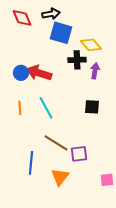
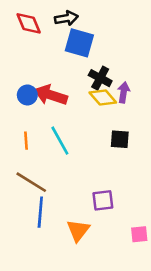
yellow diamond: (91, 45) -> (103, 98), moved
black cross: (77, 60) -> (100, 78), turned 30
brown line: (56, 143) -> (31, 182), moved

